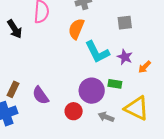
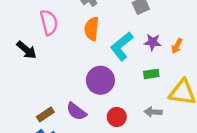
cyan L-shape: (97, 52) -> (122, 46), turned 96
brown rectangle: (13, 89) -> (45, 114), turned 49
purple circle: (92, 91) -> (100, 80), moved

